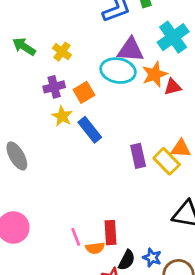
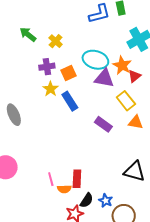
purple triangle: (131, 50) -> (104, 78), moved
orange star: (155, 74) -> (122, 65), turned -30
red triangle: (173, 87) -> (134, 76), turned -32
purple rectangle: (138, 156) -> (103, 124), turned -48
yellow rectangle: (167, 161) -> (126, 101), moved

